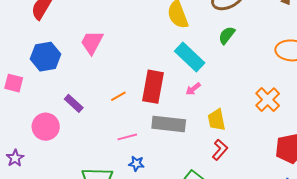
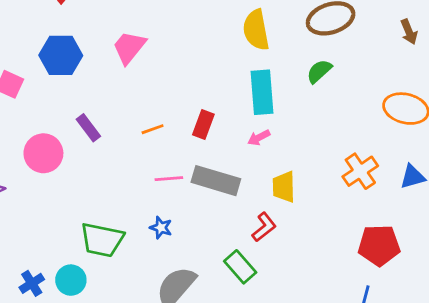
cyan rectangle: (190, 57) -> (262, 92), turned 32
red rectangle: (153, 87) -> (203, 124), size x0.6
pink line: (127, 137) -> (169, 179), moved
red L-shape: (220, 150) -> (264, 227), moved

